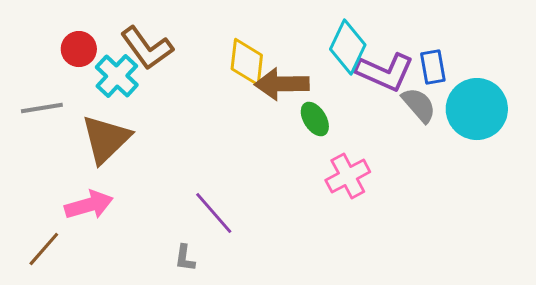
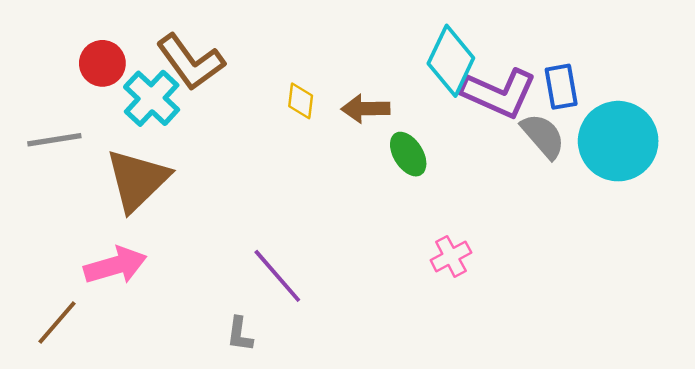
yellow diamond: (247, 62) -> (301, 101), moved, size x0.6
brown arrow: (282, 84) -> (365, 109), size x0.7
pink cross: (348, 176) -> (451, 256), moved, size x0.7

